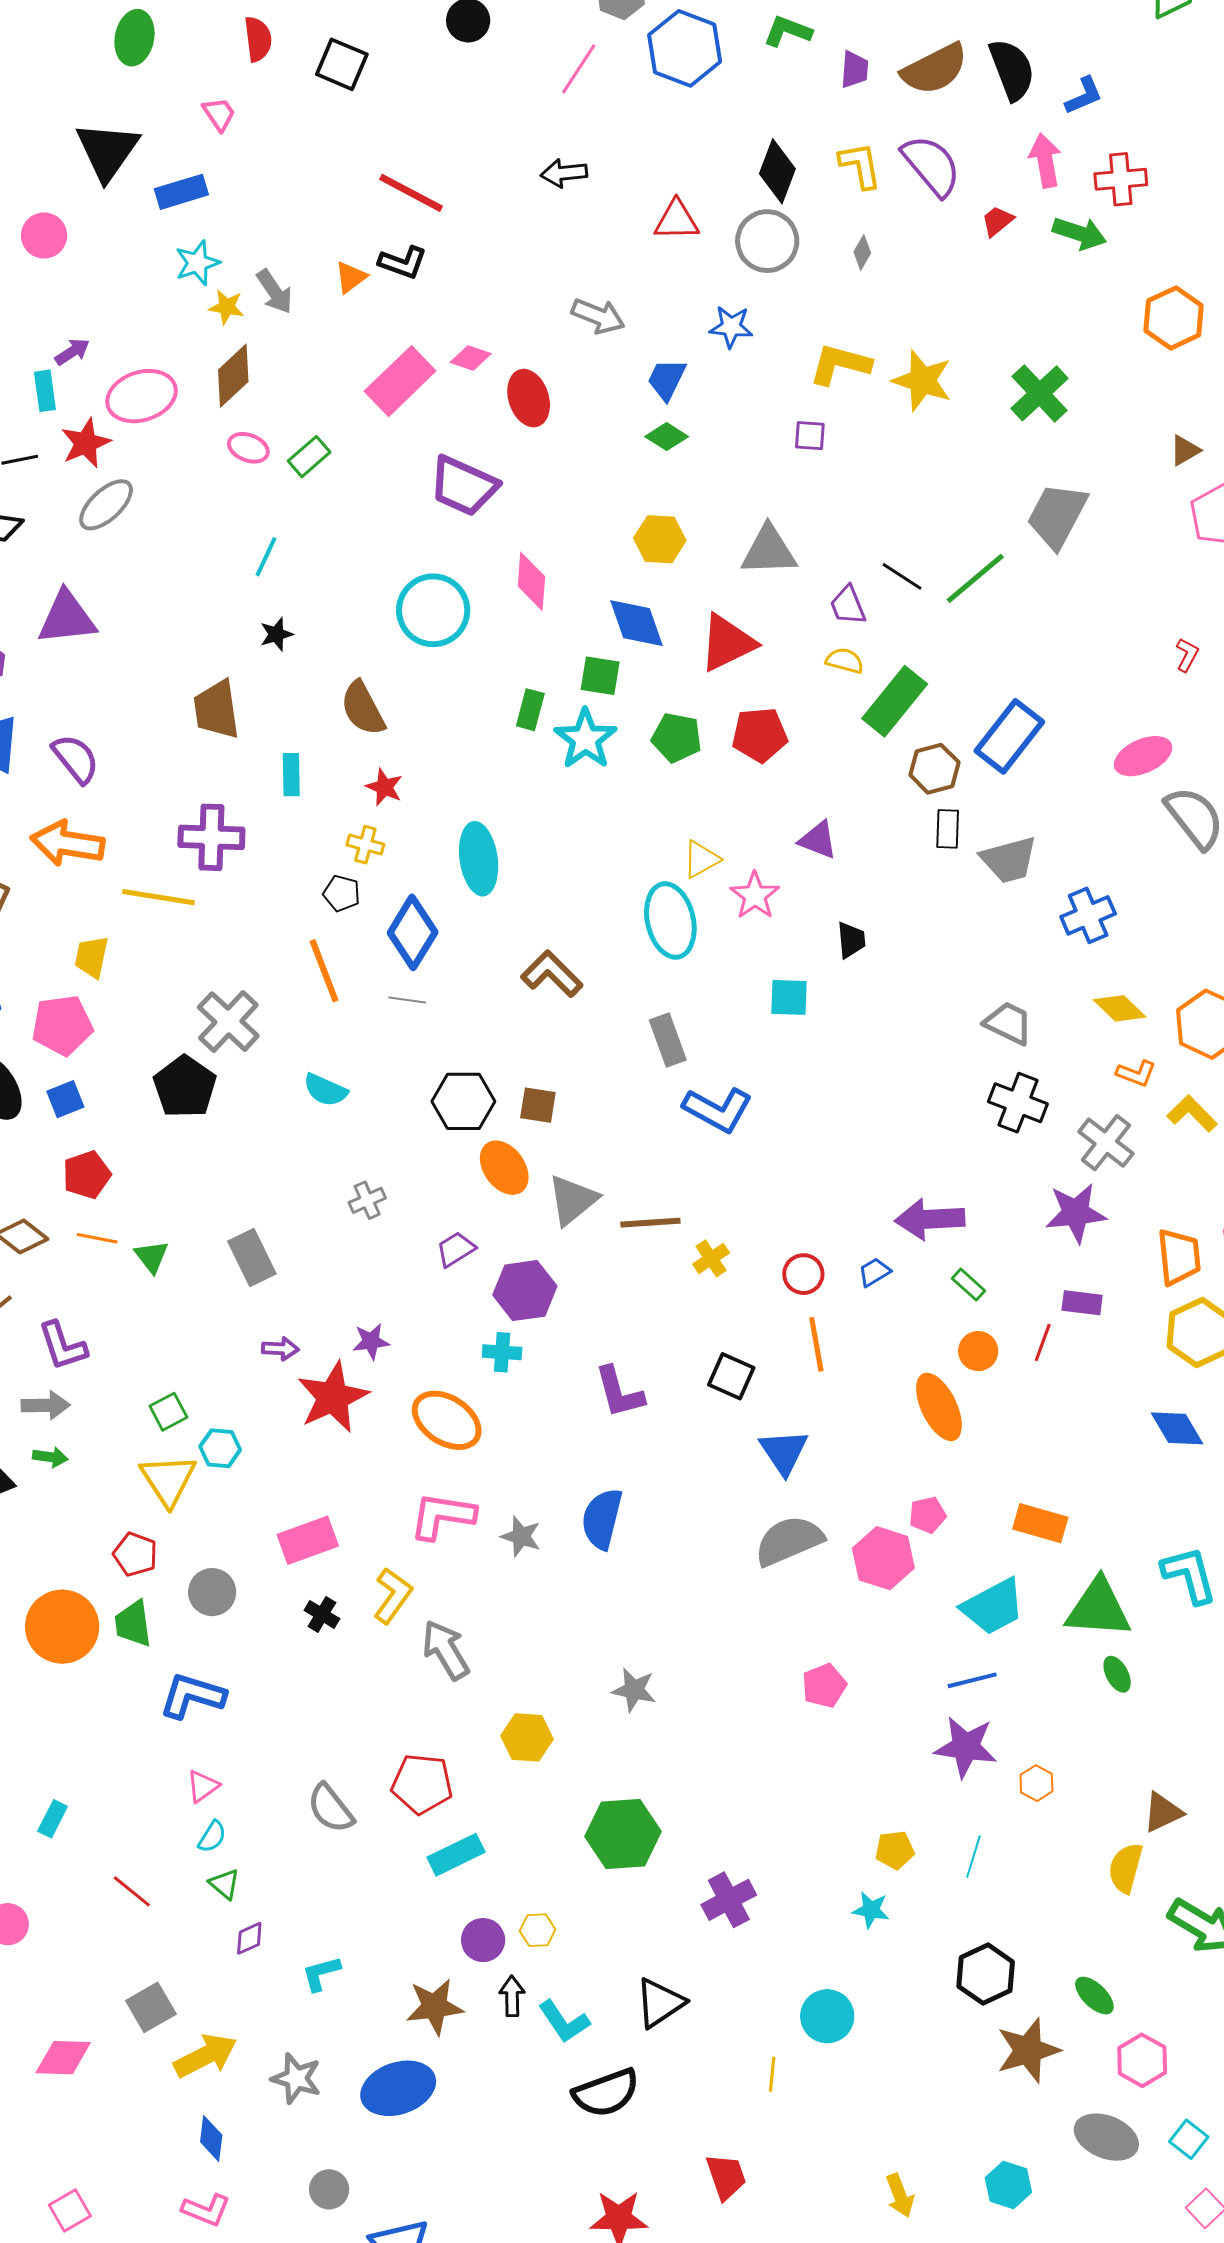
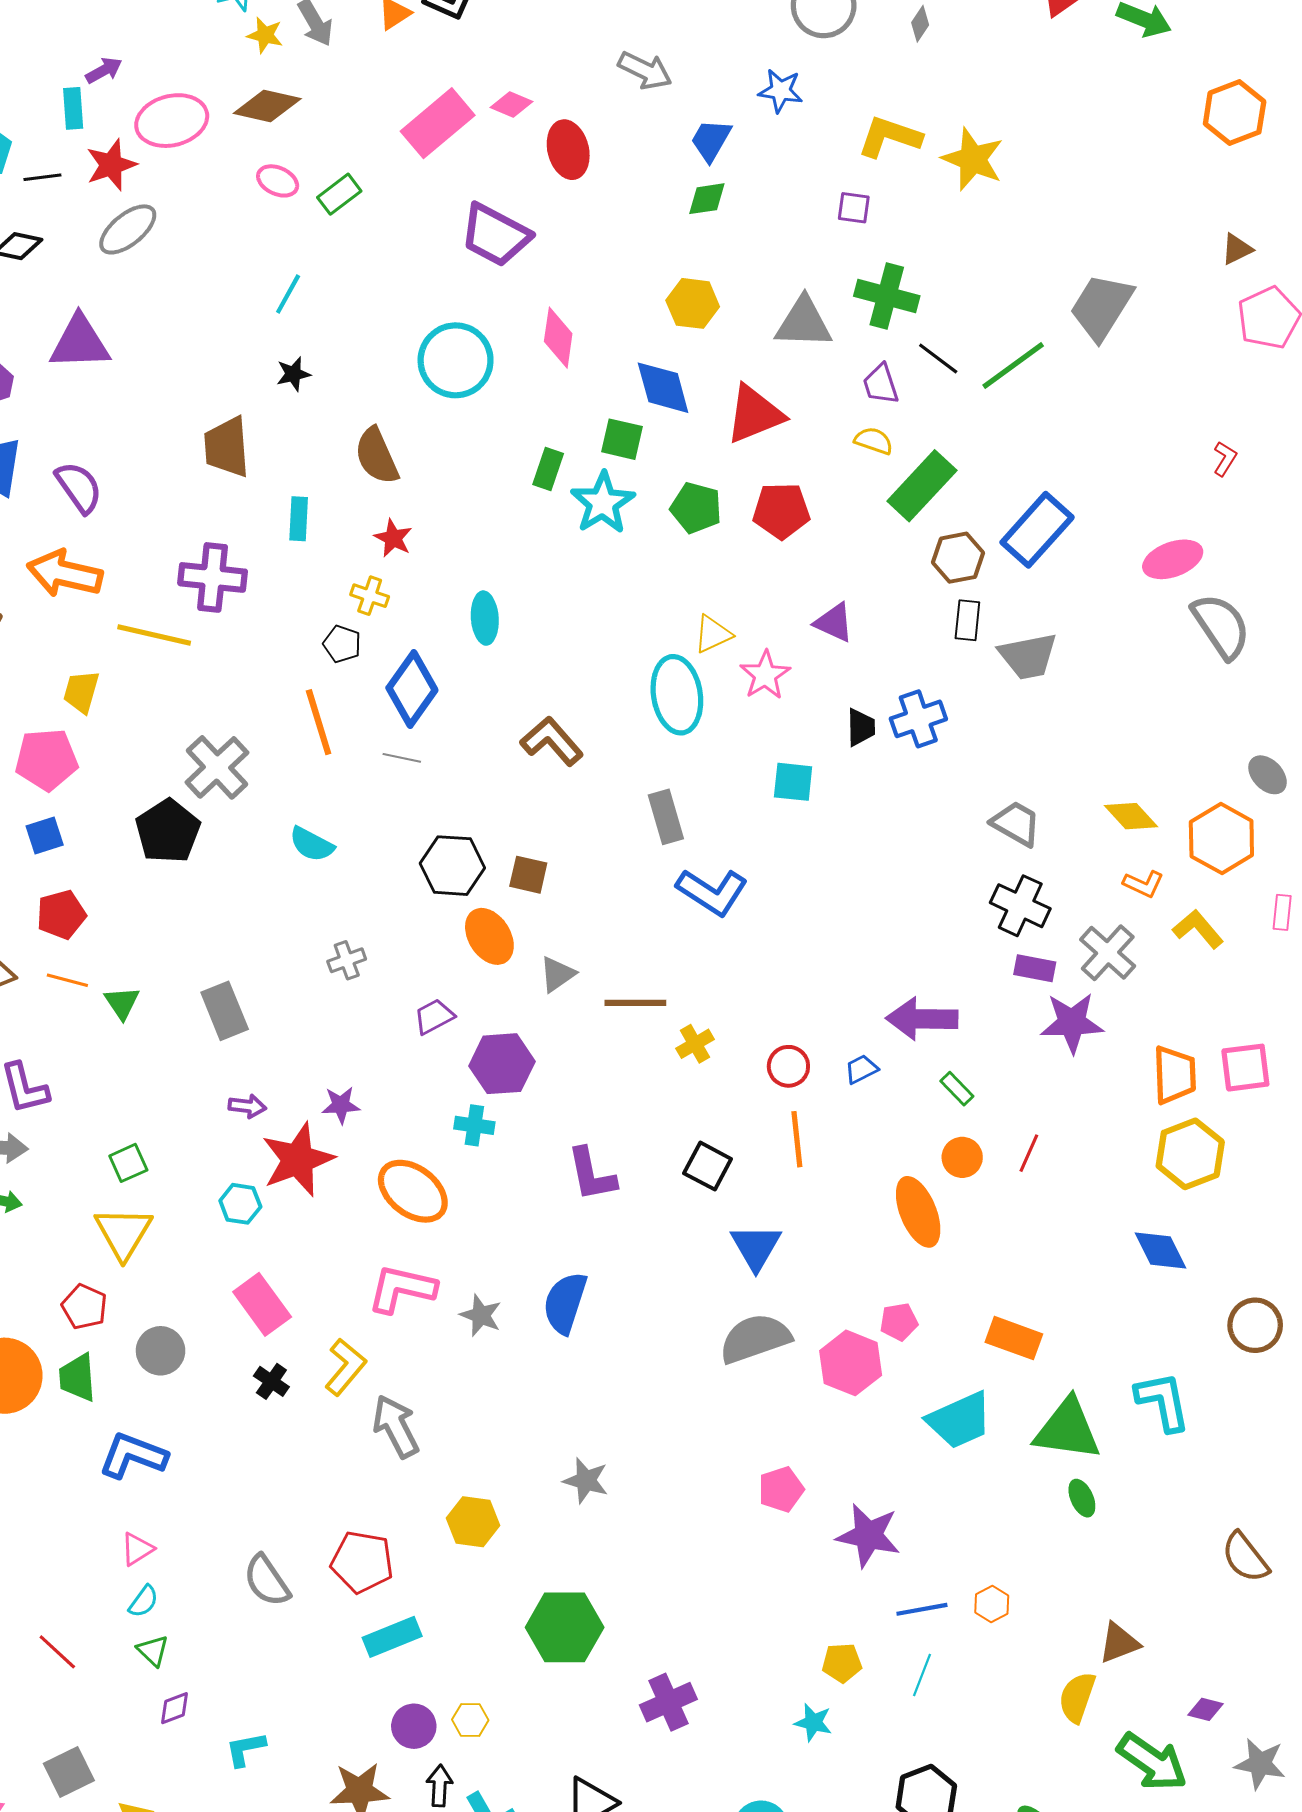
brown diamond: (233, 376) -> (267, 106), turned 52
green cross: (1040, 393) -> (887, 296), moved, turned -36
green diamond: (667, 437) -> (707, 199), turned -45
cyan ellipse: (479, 859) -> (485, 618), size x0.7
blue cross: (1088, 915) -> (918, 719), moved
gray triangle: (573, 1200) -> (557, 974), size x0.7
purple rectangle: (1082, 1303) -> (1035, 968), moved
cyan hexagon: (220, 1448) -> (240, 1204), moved
pink rectangle: (308, 1540) -> (262, 1304), turned 70
blue line: (972, 1680) -> (922, 1609), moved
purple star: (966, 1747) -> (868, 1535), moved

